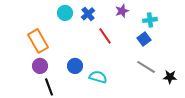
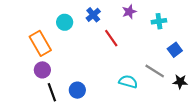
cyan circle: (65, 13) -> (65, 22), moved
blue square: (144, 39) -> (175, 50), moved
blue circle: (75, 66) -> (77, 90), moved
cyan semicircle: (98, 77) -> (128, 82), moved

